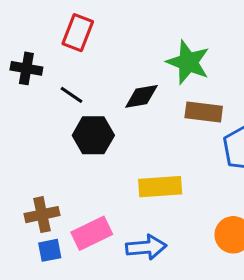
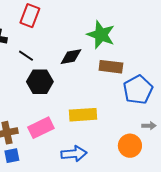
pink rectangle: (92, 233) -> (41, 128), moved

